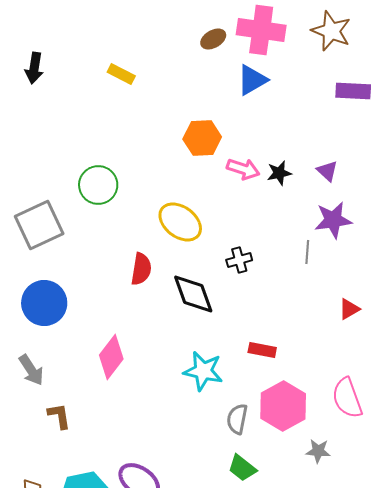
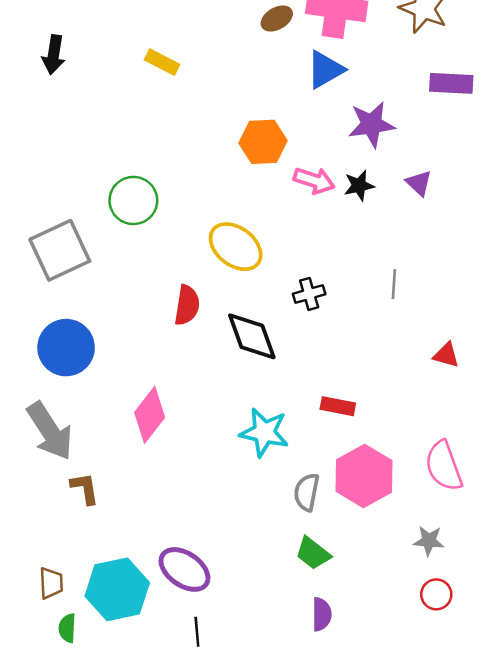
purple star: (333, 220) -> (371, 124), moved
red triangle: (349, 309) -> (446, 355), turned 45
gray arrow: (31, 370) -> (50, 431), size x1.5
gray star: (318, 451) -> (429, 541), moved

